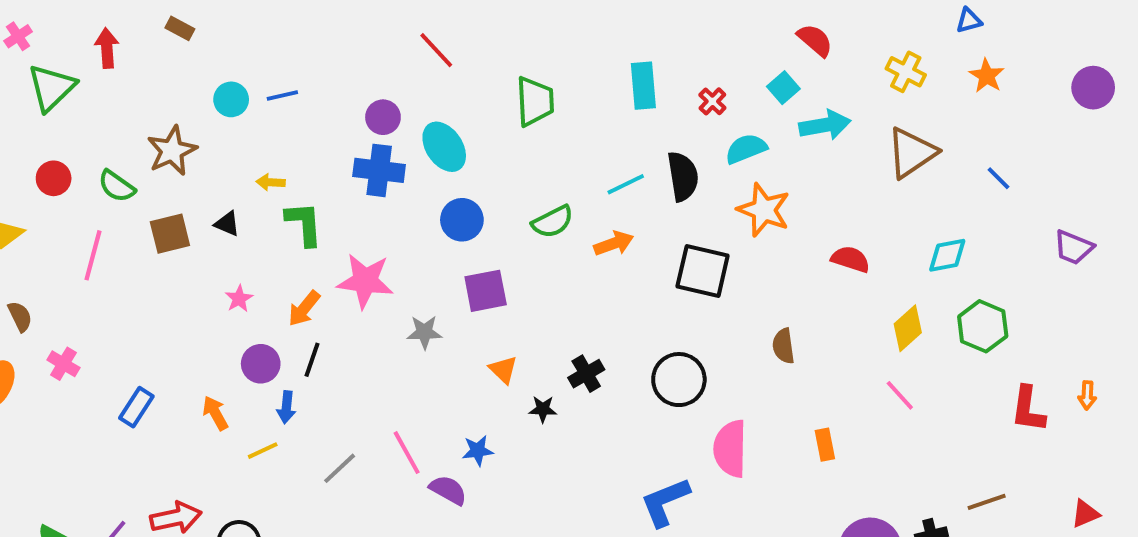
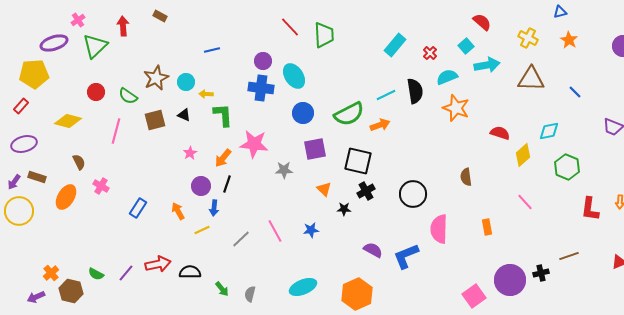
cyan rectangle: (643, 86) -> (395, 45), turned 45
cyan circle: (231, 99) -> (186, 82), moved
green trapezoid: (535, 101) -> (324, 35), moved
brown triangle: (912, 153) -> (531, 79), turned 36
green semicircle: (553, 222) -> (349, 114), size x1.4
black square: (703, 271) -> (358, 161), moved
yellow diamond: (908, 328) -> (523, 155), moved
purple semicircle: (448, 490) -> (373, 250), moved

